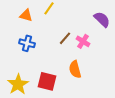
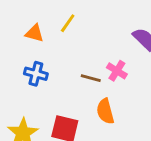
brown line: (65, 38) -> (91, 78), moved, turned 64

